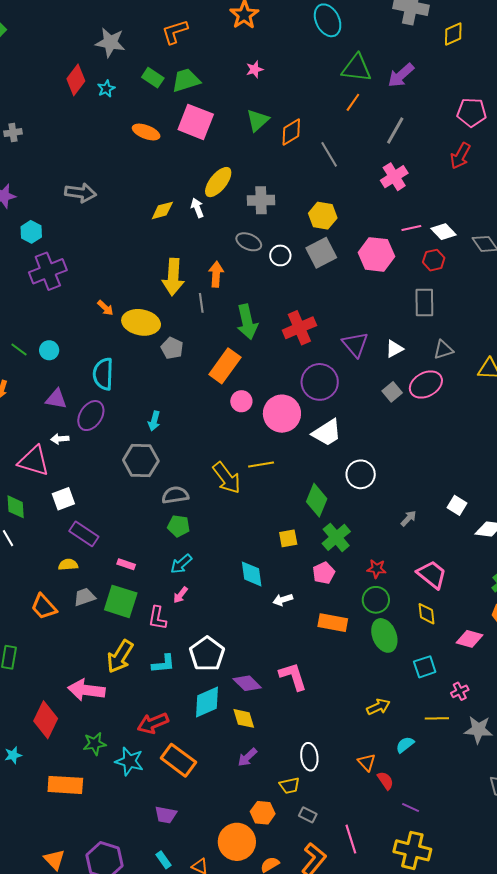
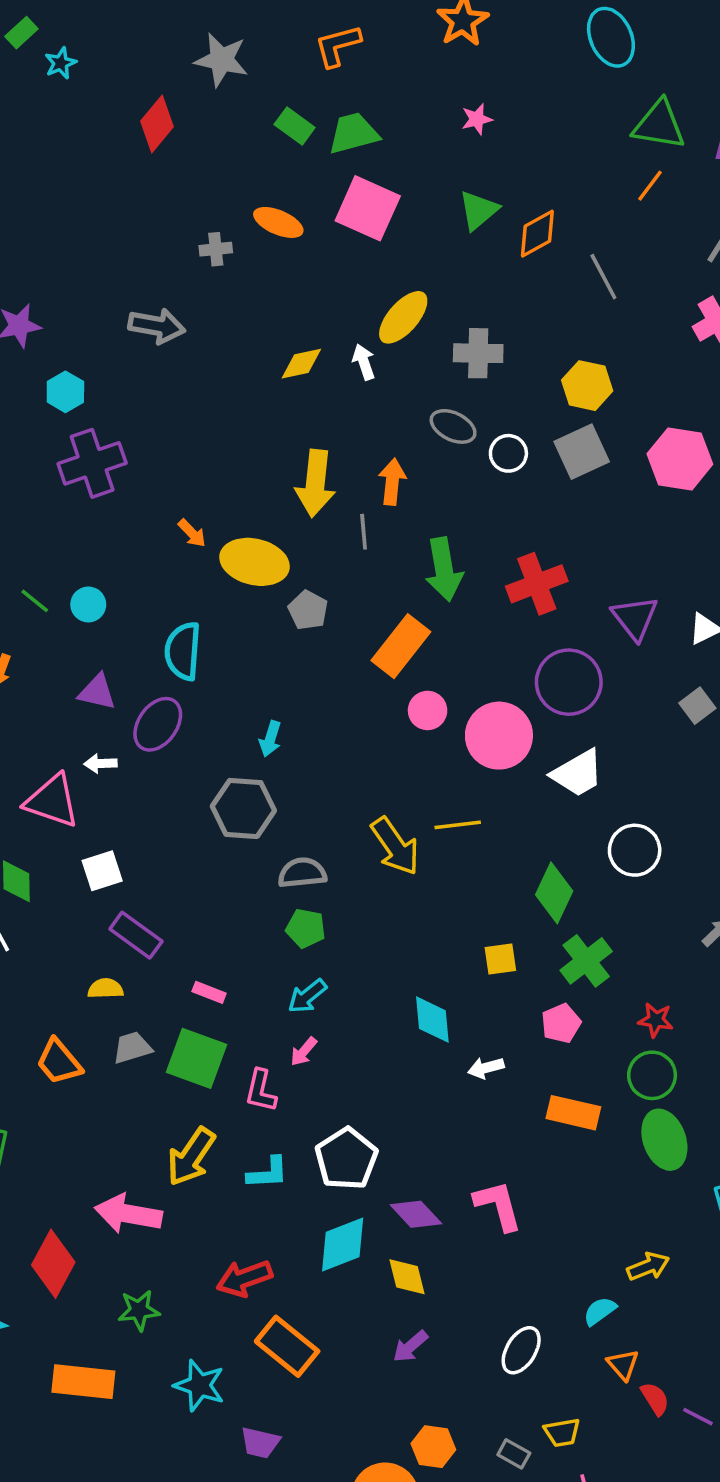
cyan star: (106, 89) -> (61, 63), moved
gray cross: (13, 133) -> (216, 249), moved
cyan semicircle: (405, 745) -> (600, 1311), moved
white ellipse: (309, 757) -> (521, 1350), turned 36
cyan star: (129, 761) -> (199, 1385), moved
yellow trapezoid: (290, 786) -> (562, 1432), moved
purple line: (411, 808) -> (698, 1417), moved

